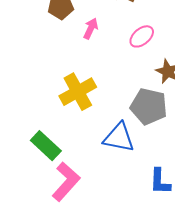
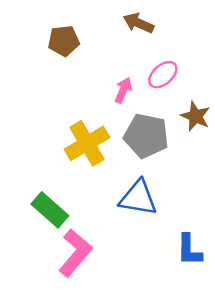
pink arrow: (91, 29) -> (123, 90), moved
gray pentagon: (149, 106) -> (146, 136), moved

